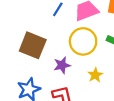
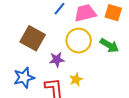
yellow star: (95, 75) -> (76, 79), moved

